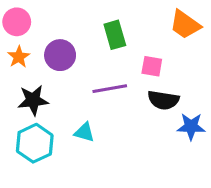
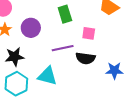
black semicircle: (163, 100) -> (86, 58), moved
cyan triangle: (84, 132) -> (47, 76), size x1.5

